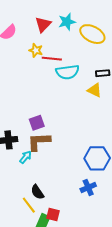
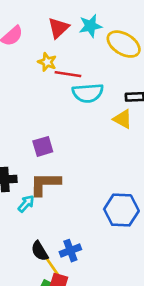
purple square: (37, 123) -> (43, 146), moved
blue cross: (88, 187) -> (70, 251), moved
yellow line: (29, 205) -> (51, 265), moved

